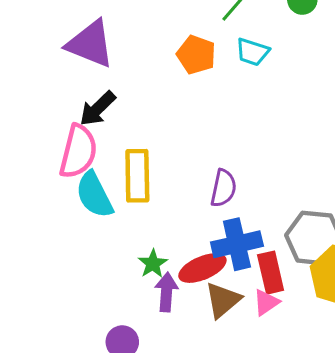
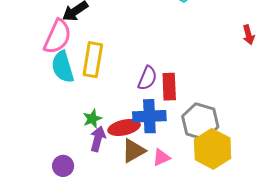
red rectangle: (271, 273) -> (169, 87), moved

